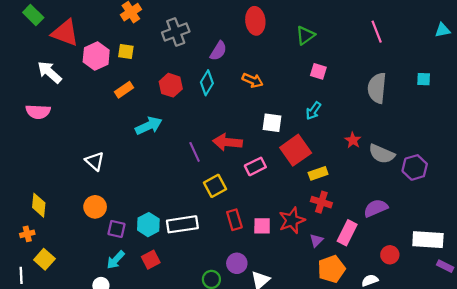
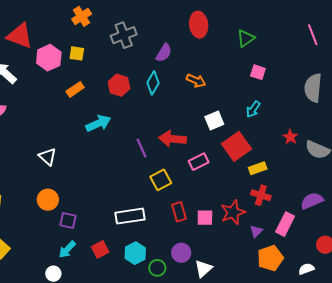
white square: (272, 123) -> (214, 121), turned -30
cyan hexagon: (148, 225) -> (135, 253), moved

